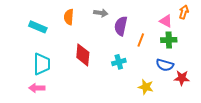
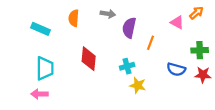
orange arrow: (184, 12) -> (196, 13), turned 32
green cross: (169, 40) -> (200, 50), moved
red star: (182, 78) -> (203, 75), moved
yellow star: (146, 87) -> (138, 85), moved

